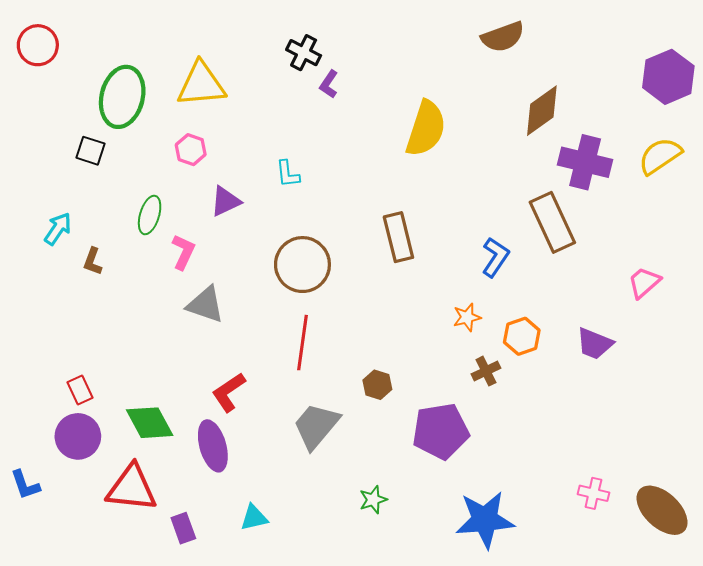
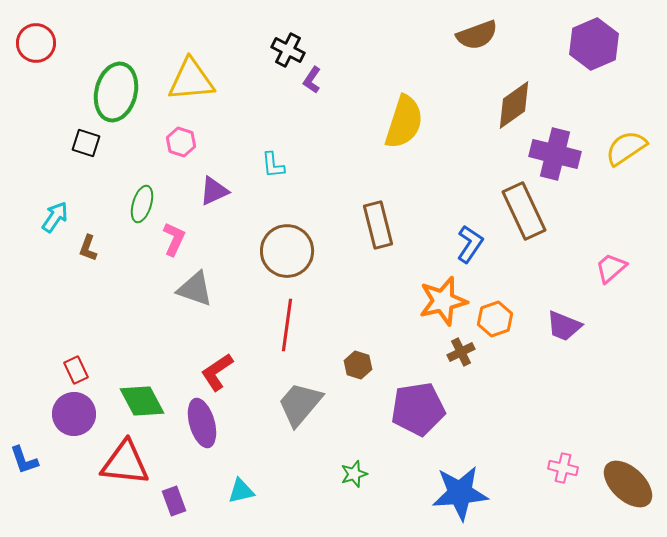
purple hexagon: (668, 77) -> (594, 44), moved
orange star: (467, 317) -> (443, 301), size x1.8

